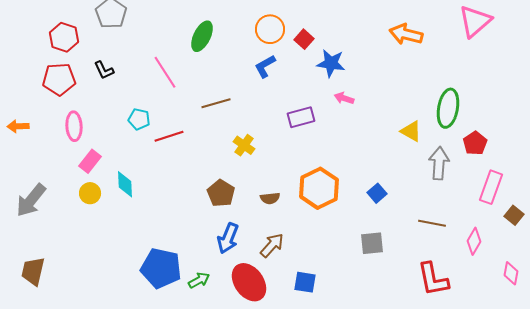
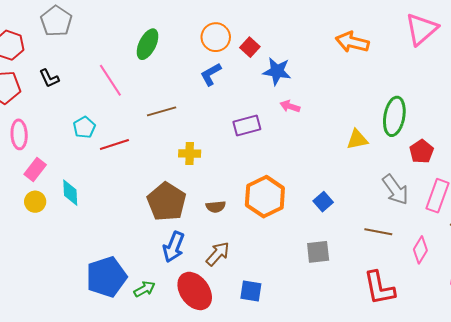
cyan pentagon: (139, 119) -> (84, 127), turned 30
yellow triangle: (411, 131) -> (357, 139), turned -40
yellow cross: (244, 145) -> (190, 154), turned -35
gray arrow: (439, 163) -> (395, 190), moved, turned 140
brown pentagon: (221, 193) -> (167, 202), size x1.4
blue pentagon: (161, 268) -> (106, 277), turned -30

